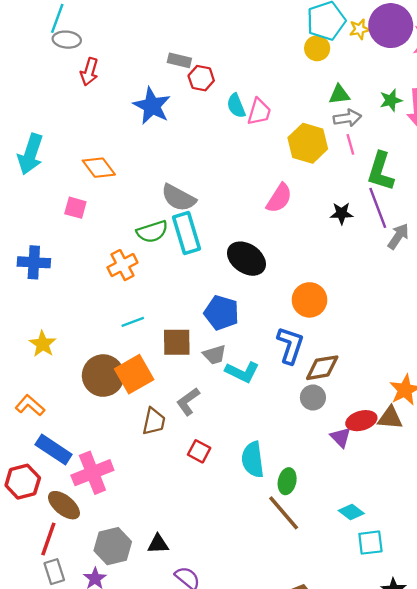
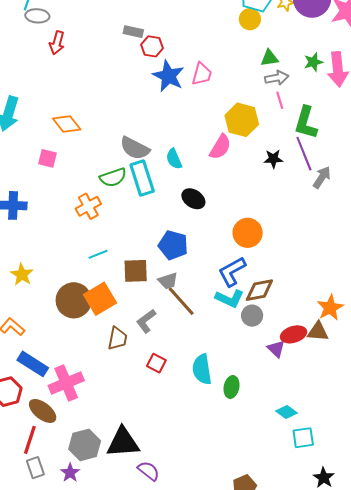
blue star: (152, 106) -> (168, 76), moved
cyan semicircle: (236, 106) -> (174, 159), moved
yellow hexagon: (308, 143) -> (242, 120), moved
black ellipse: (246, 259) -> (193, 199), size x0.7
blue L-shape: (290, 345) -> (232, 272), turned -136
cyan L-shape: (242, 372) -> (230, 298), moved
brown line: (284, 513) -> (181, 301), moved
black triangle: (158, 544) -> (123, 442), size x1.8

